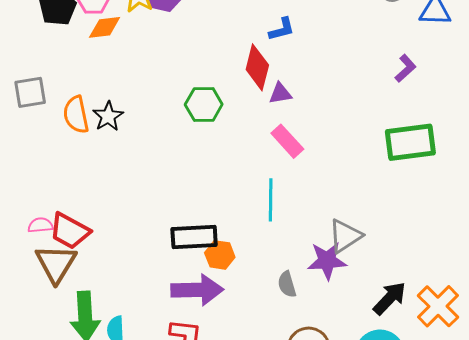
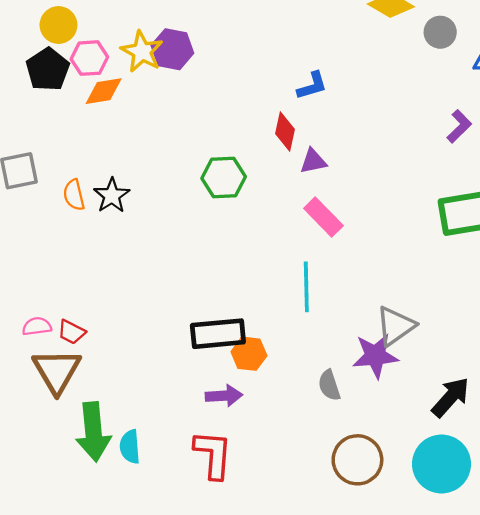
red diamond: (257, 67) -> (285, 131), size x0.7
orange semicircle: (76, 115) -> (74, 195), size x0.7
red trapezoid: (70, 231) -> (71, 332), size x0.6
purple arrow: (197, 290) -> (224, 396), size x0.6

